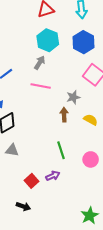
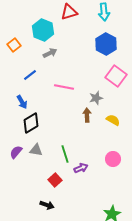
cyan hexagon: (48, 40) -> (43, 30), moved
gray arrow: (40, 63) -> (50, 53), moved, turned 32
green line: (61, 150) -> (65, 154), moved
purple arrow: (53, 176) -> (81, 168), moved

